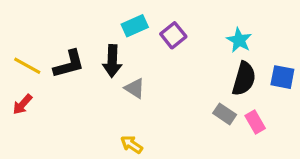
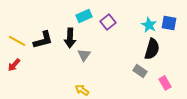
blue square: (282, 77) -> (169, 23), moved
gray triangle: (135, 88) -> (84, 55), turned 32
pink rectangle: (255, 122) -> (165, 83), moved

